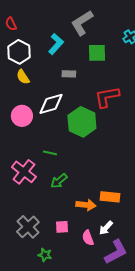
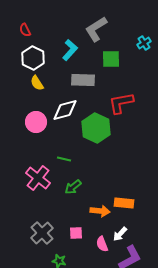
gray rectangle: (69, 74) -> (83, 80), size x1.6

